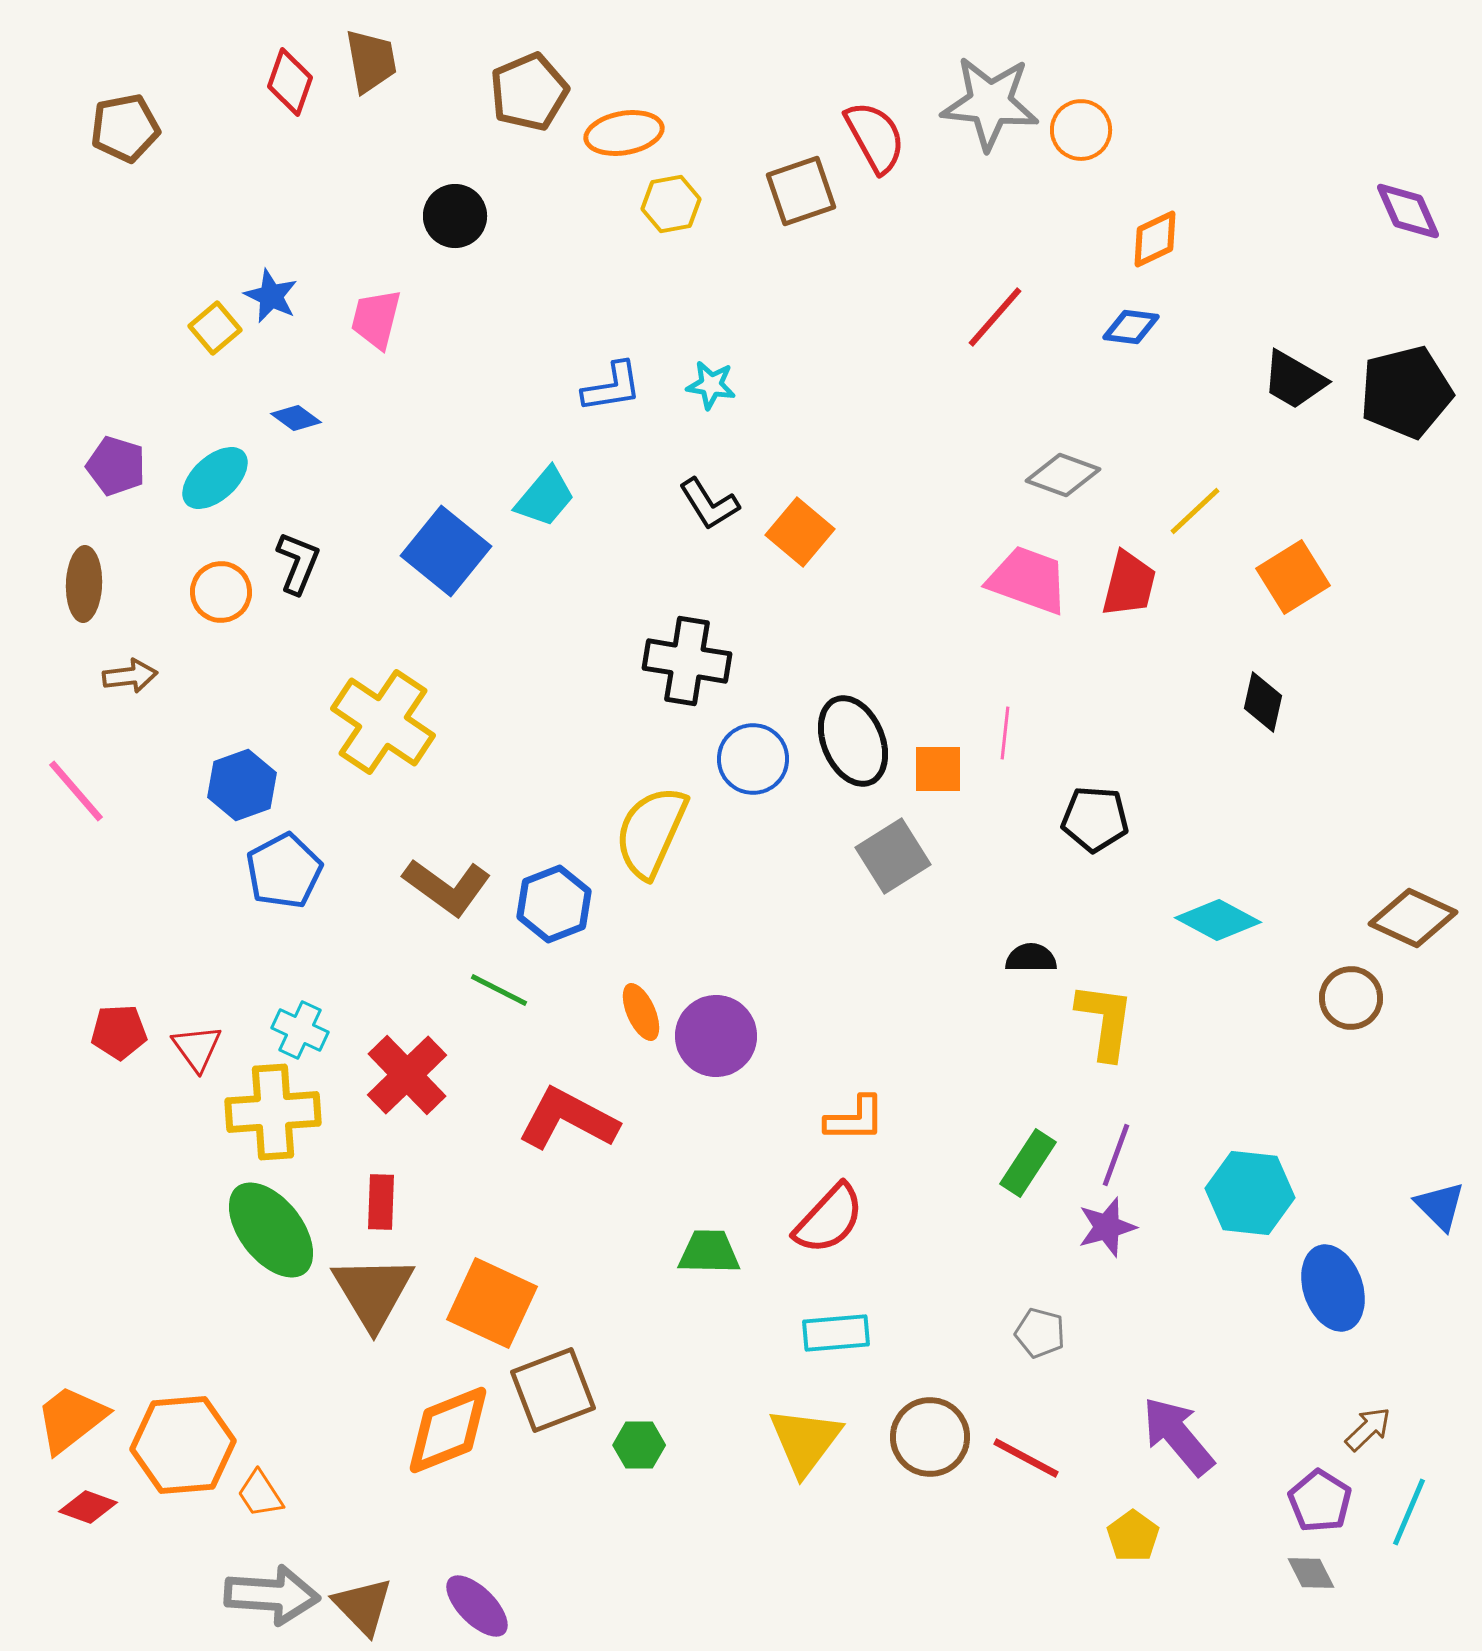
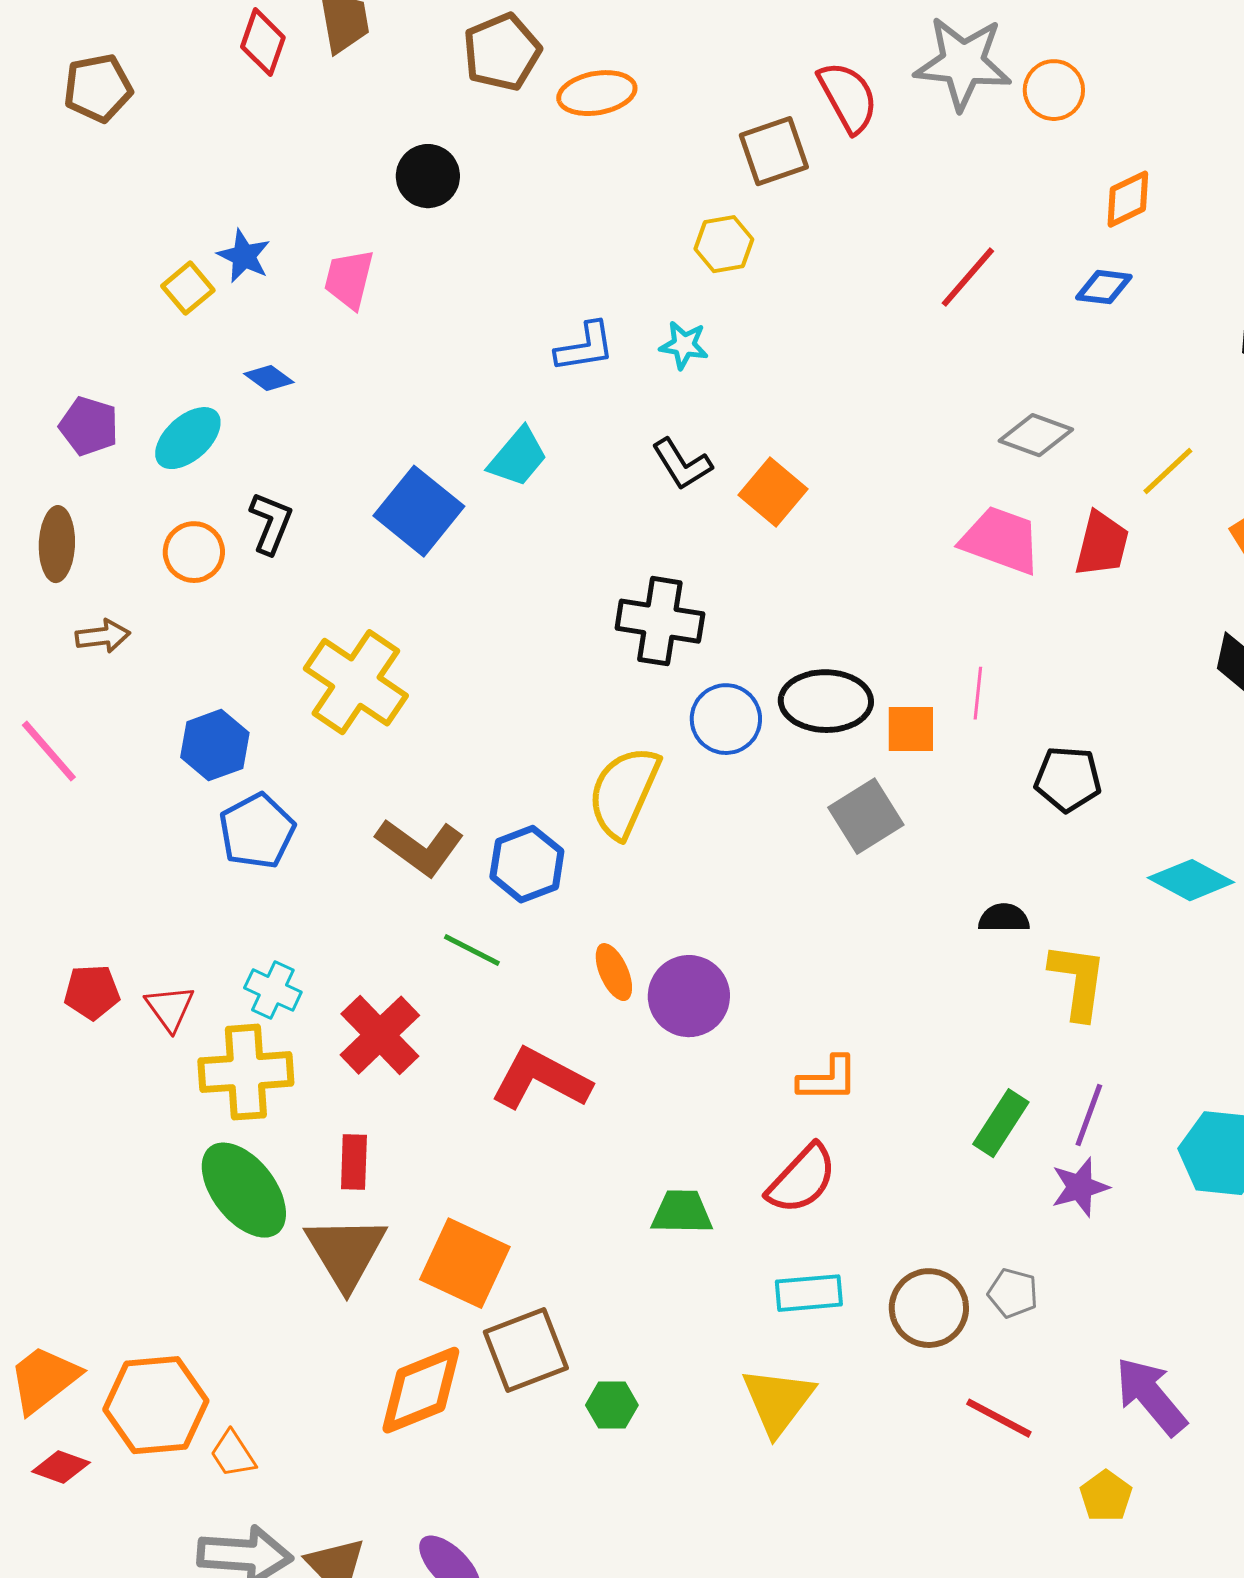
yellow hexagon: (671, 204) -> (724, 244), moved
black ellipse: (853, 741) -> (826, 701), turned -66
brown circle: (930, 1437) -> (929, 1308), moved

